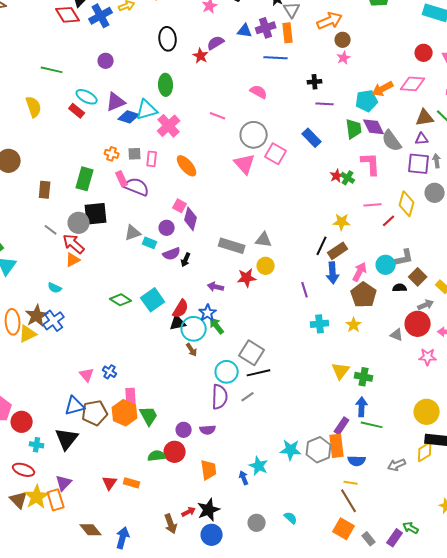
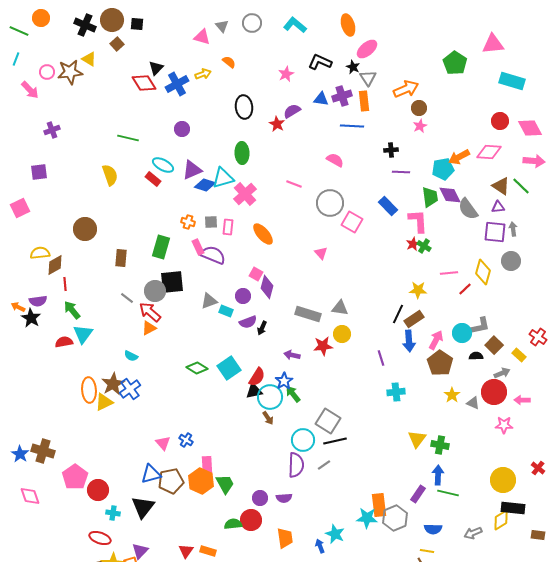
brown triangle: (425, 118) -> (501, 186), turned 42
pink triangle: (245, 164) -> (321, 253), moved, size x0.6
pink L-shape: (371, 164) -> (418, 221), moved
yellow star: (354, 325) -> (452, 395), moved
orange rectangle: (337, 446) -> (379, 505), moved

